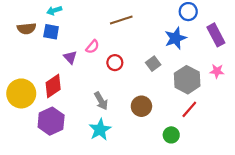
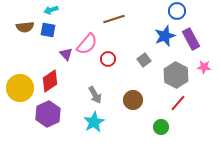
purple rectangle: (216, 35) -> (191, 39), moved
pink semicircle: (93, 47) -> (87, 44), size x1.6

